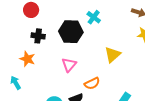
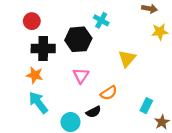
black cross: (38, 36) -> (43, 49), size x1.5
cyan arrow: (16, 83) -> (38, 103), moved, size x1.5

